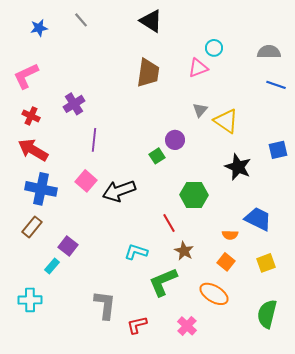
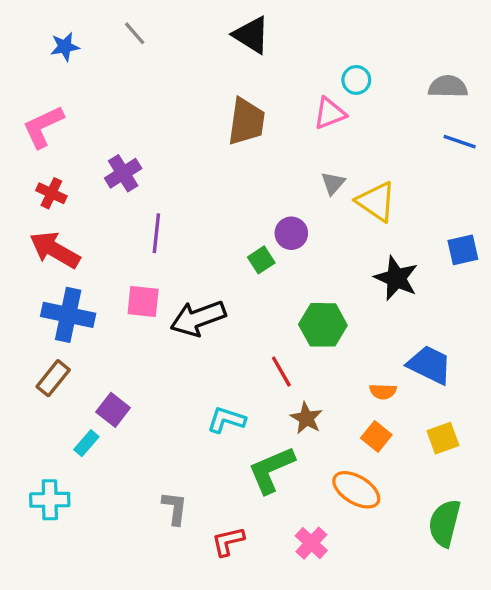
pink square: (86, 181) -> (143, 302), turned -35
gray L-shape: (105, 305) -> (175, 508), size x0.7

